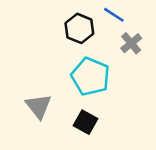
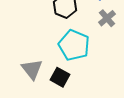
black square: (86, 122) -> (60, 77), moved

